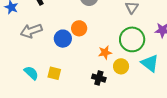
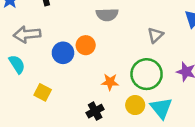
yellow circle: (121, 66) -> (135, 105), moved
cyan semicircle: (31, 73) -> (17, 64), moved
black cross: (99, 78) -> (95, 111), turned 32

